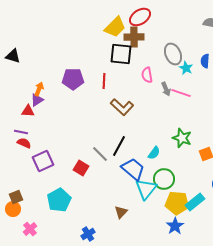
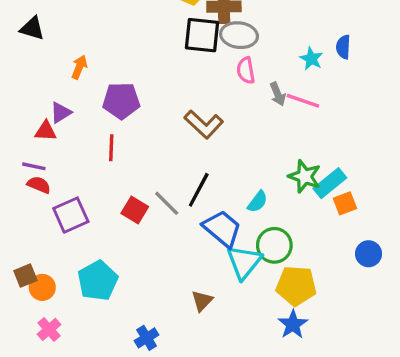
gray ellipse: (173, 54) -> (239, 35), moved, turned -60
black triangle: (13, 56) -> (32, 28), moved
purple pentagon: (73, 79) -> (121, 101), moved
red line: (104, 81) -> (111, 148), moved
orange arrow: (39, 89) -> (79, 67), moved
red square: (81, 168) -> (135, 210), moved
cyan rectangle: (195, 202) -> (330, 183), moved
orange circle: (13, 209) -> (42, 287), moved

